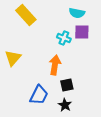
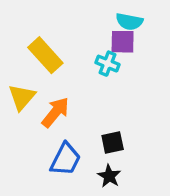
yellow rectangle: (26, 15) -> (45, 55), moved
purple square: (82, 32) -> (123, 42), moved
orange arrow: (55, 65) -> (55, 112), moved, turned 30

